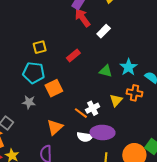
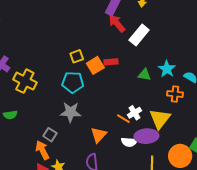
white rectangle: (104, 31) -> (139, 35), size x1.5
red rectangle: (73, 56) -> (111, 62), turned 40
orange square: (54, 88) -> (95, 65), moved
yellow triangle: (116, 100) -> (160, 119), moved, size x1.6
gray star: (29, 102) -> (71, 112), size x1.5

